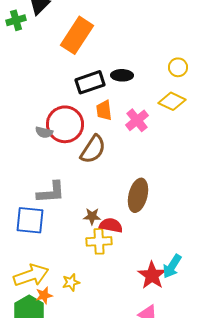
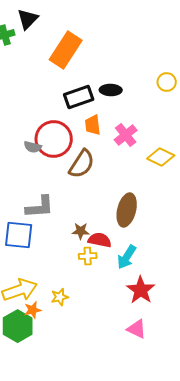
yellow diamond: (172, 101) -> (161, 157), moved
yellow cross: (99, 241) -> (88, 256), size x0.7
cyan arrow: (172, 266) -> (127, 257), moved

